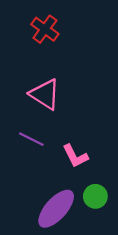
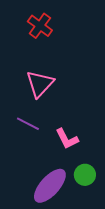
pink triangle: (45, 94) -> (40, 84), turned 40

